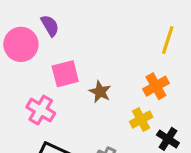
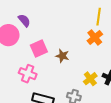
orange cross: (156, 86) -> (95, 37), moved
yellow cross: (141, 119) -> (90, 79), moved

